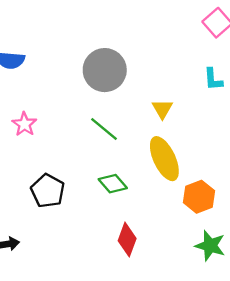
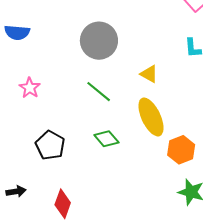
yellow triangle: (162, 109) -> (149, 74), turned -30
red diamond: (127, 240) -> (63, 204), moved

